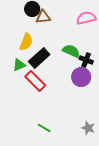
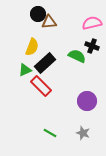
black cross: (86, 60) -> (92, 46), moved
purple circle: (81, 77) -> (87, 101), moved
gray star: (88, 128) -> (83, 133), moved

